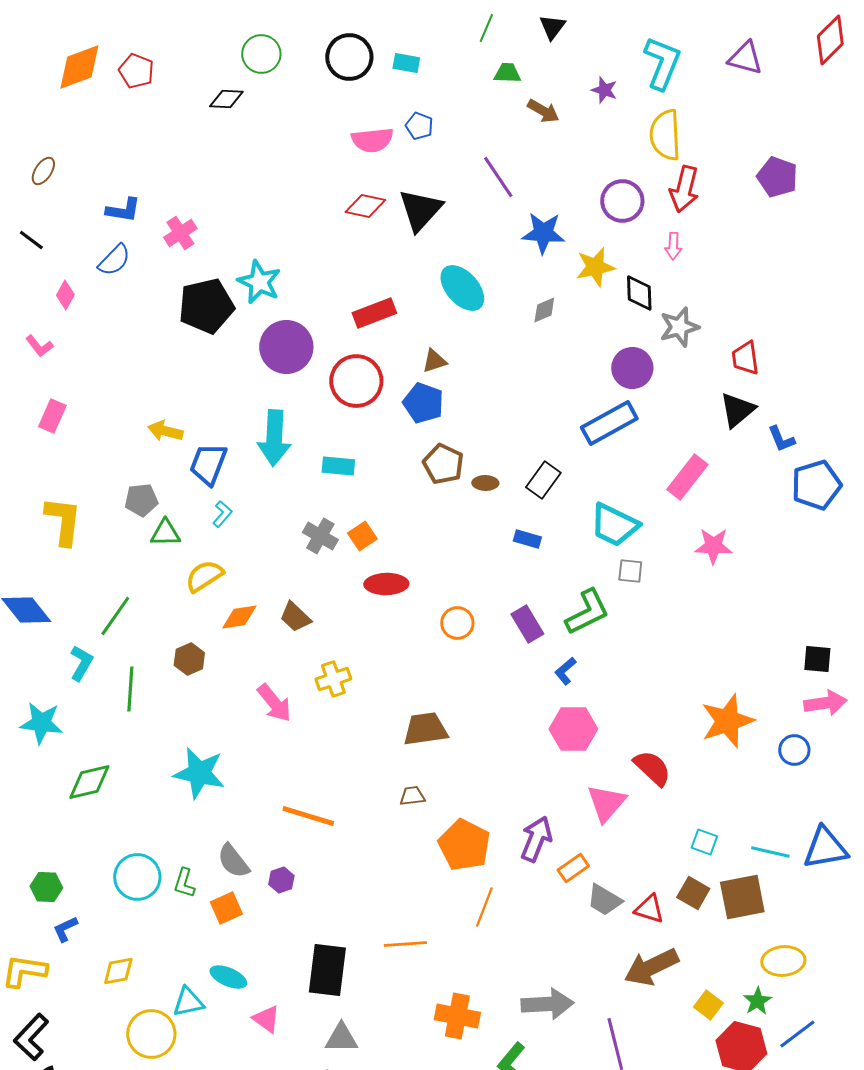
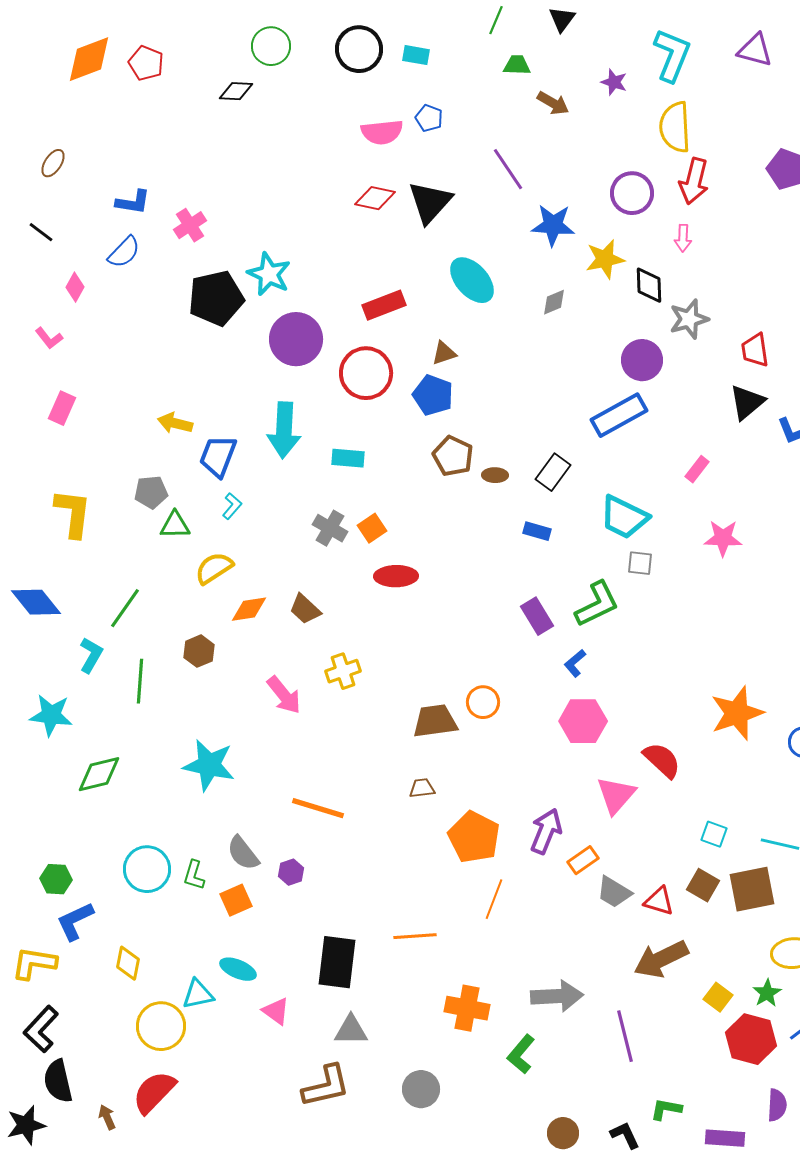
pink rectangle: (687, 477) -> (697, 469), size x0.6
orange circle: (457, 623) -> (483, 702), moved
blue L-shape: (65, 929) -> (75, 921), size x1.5
yellow diamond: (118, 971) -> (128, 963), turned -68

